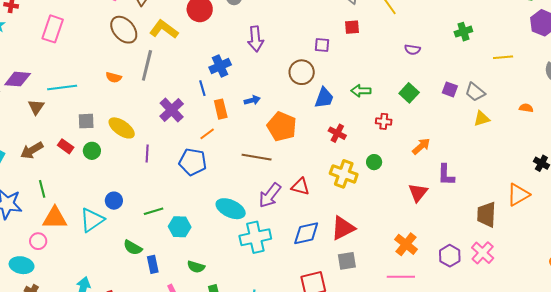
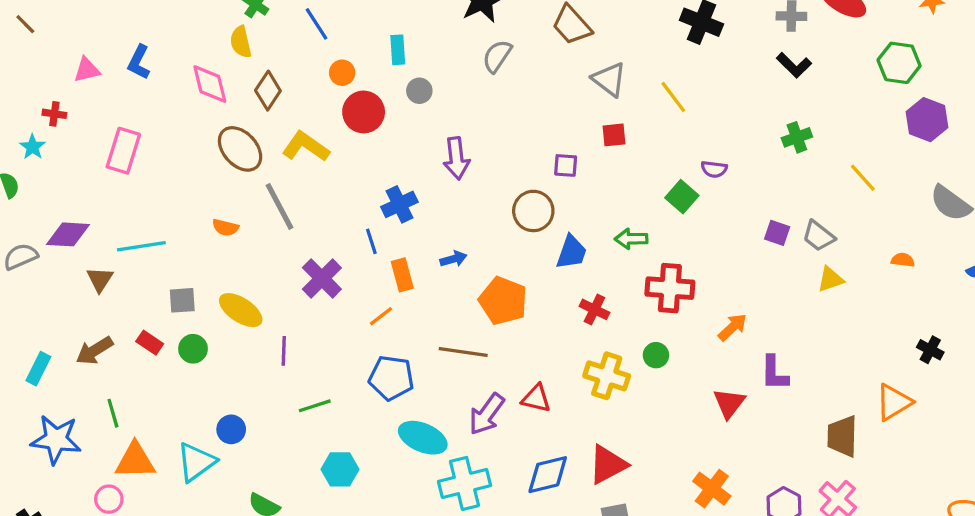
yellow line: (503, 57) -> (863, 178), turned 54
gray line: (147, 65) -> (280, 206), turned -40
green square: (409, 93) -> (682, 197), moved
red cross: (384, 121) -> (670, 288), size x1.8
blue pentagon: (193, 162) -> (391, 378), moved
green line: (154, 211) -> (315, 406), moved

